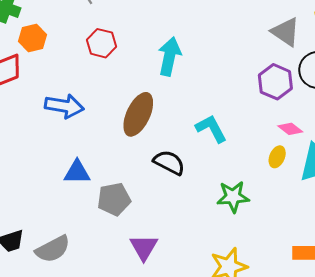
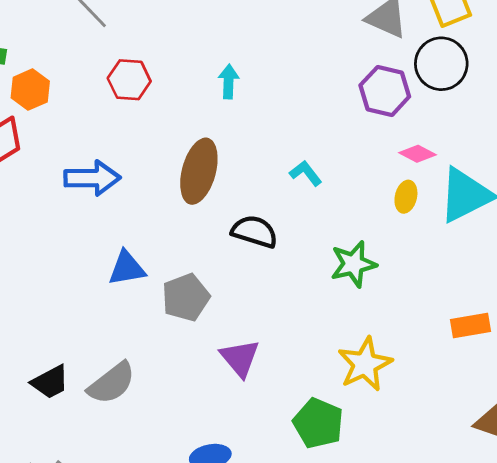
cyan arrow: (169, 56) -> (229, 82), size x0.6
cyan L-shape: (211, 129) -> (306, 173), size x0.7

